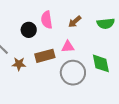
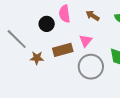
brown arrow: (75, 22) -> (93, 16), turned 72
pink triangle: (68, 47) -> (86, 41), turned -48

